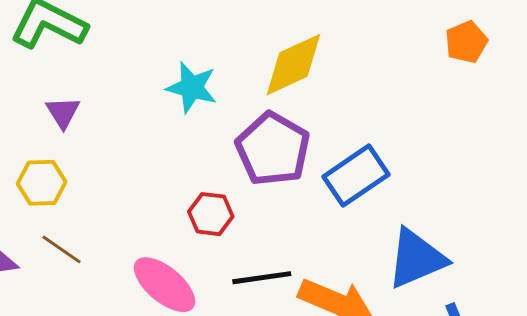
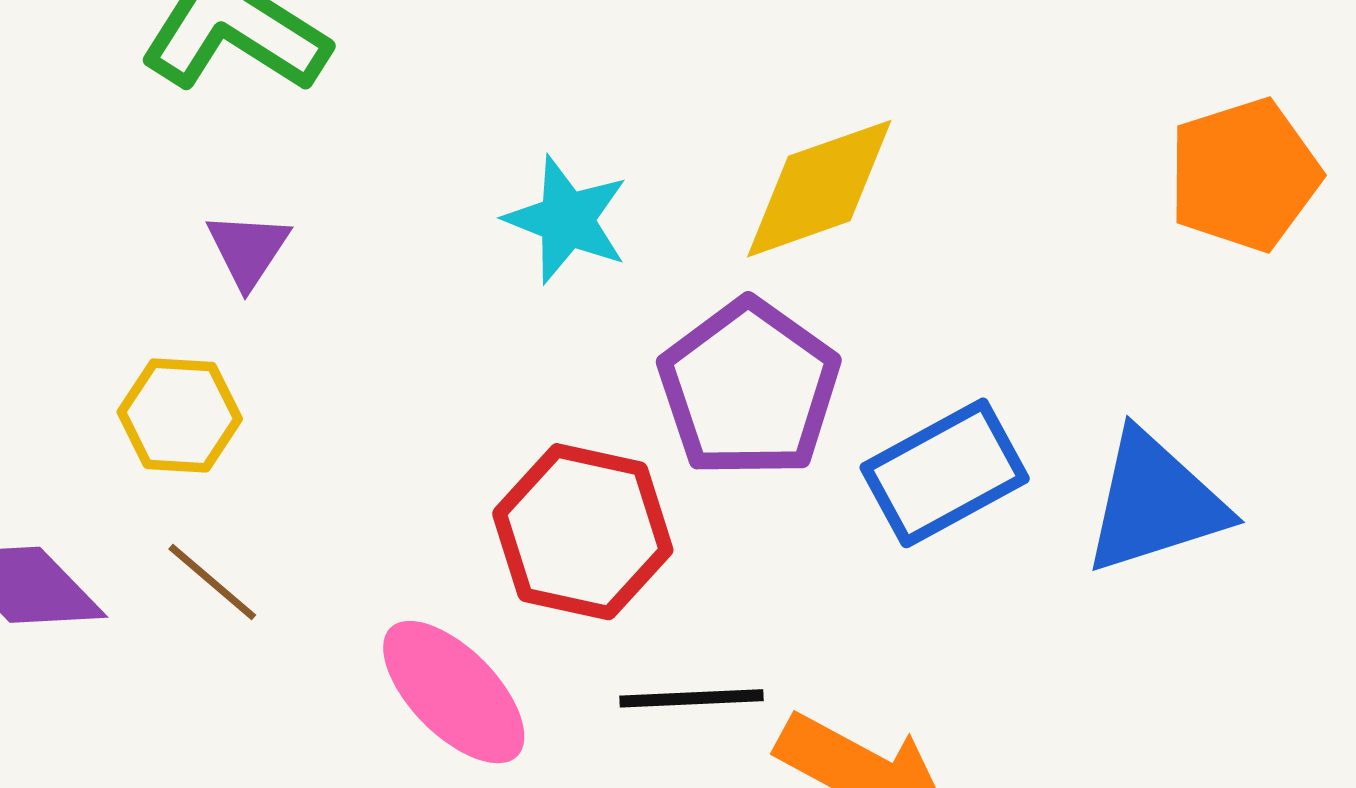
orange pentagon: (466, 42) -> (1244, 175), size x1.5
red hexagon: (211, 214) -> (583, 532), size x1.6
blue triangle: (416, 259) -> (1155, 503), moved

